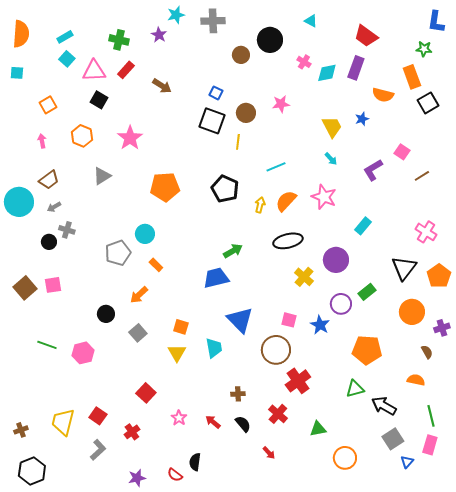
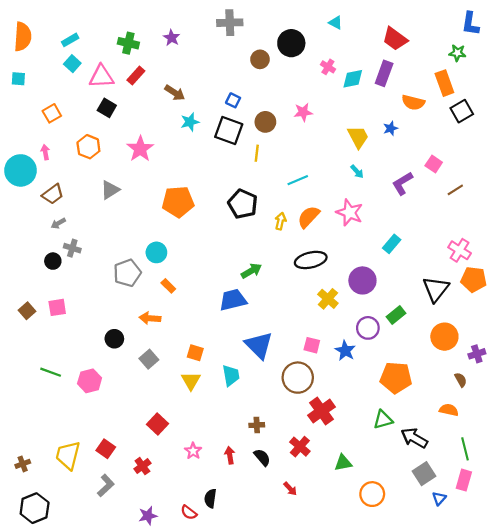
cyan star: (176, 15) -> (190, 122), moved
cyan circle: (19, 202) -> (20, 170), moved
orange pentagon: (439, 276) -> (474, 279), moved, turned -30
brown square: (25, 288) -> (27, 311), size x0.7
orange arrow: (139, 295) -> (150, 318), turned 48
red arrow: (213, 422) -> (230, 455), turned 42

